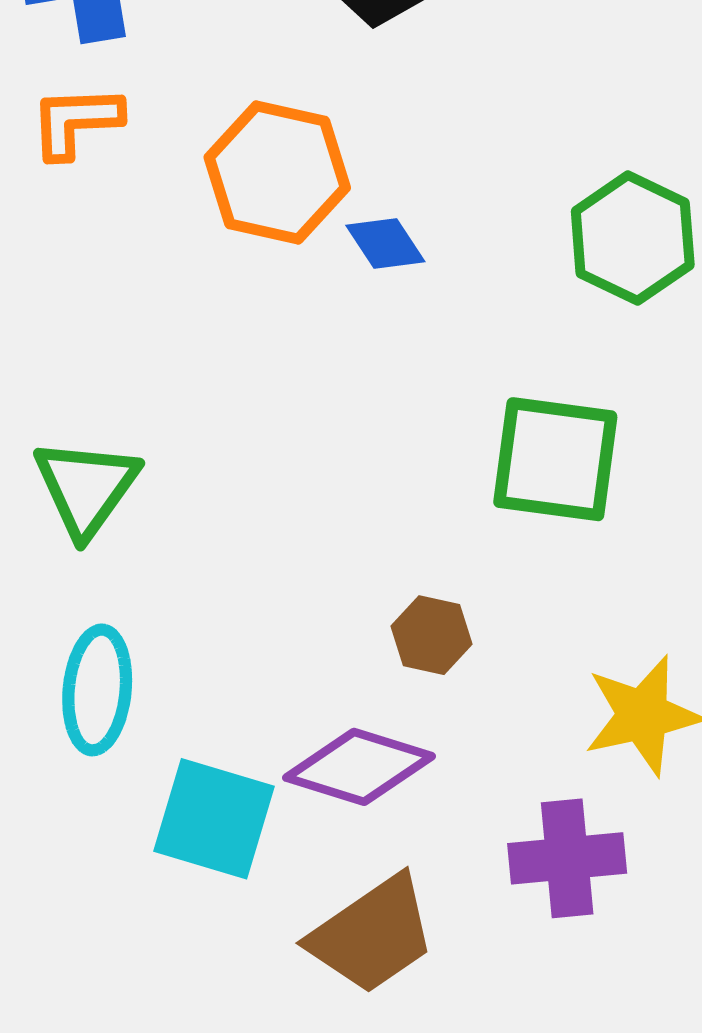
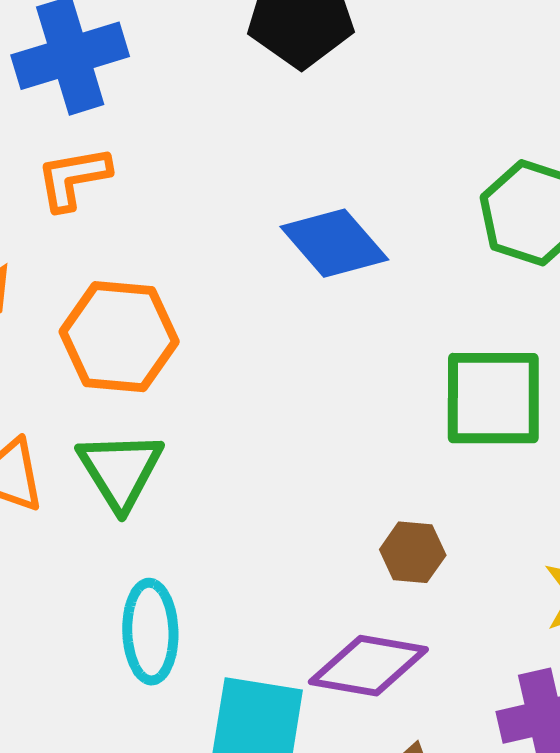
orange hexagon: (277, 173) -> (119, 337), moved
blue diamond: (385, 243) -> (334, 243), size x1.6

